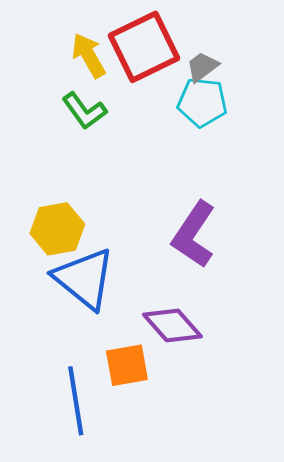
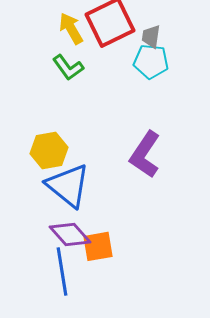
gray trapezoid: (202, 67) -> (151, 36), turned -45
purple diamond: (172, 325) -> (70, 234), moved

